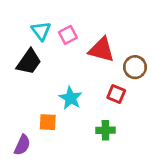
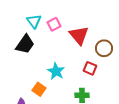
red triangle: (101, 50) -> (79, 35), turned 35
orange square: (48, 122) -> (39, 89), turned 32

